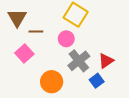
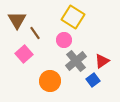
brown line: (36, 31) -> (35, 33), turned 56

